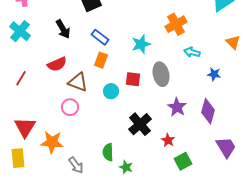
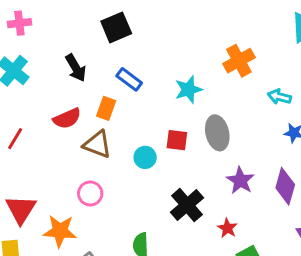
cyan arrow: (192, 52) -> (279, 97), moved
orange rectangle: (101, 60) -> (106, 108), moved
pink circle: (70, 107) -> (90, 193), moved

